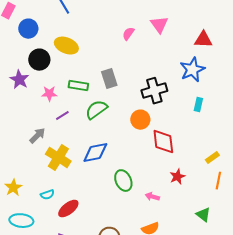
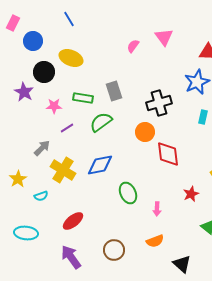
red star: (177, 177) -> (191, 194), moved
yellow star: (13, 188) -> (18, 179), moved
cyan semicircle: (47, 195) -> (41, 196), moved
pink arrow: (152, 197) -> (157, 209), turned -104

